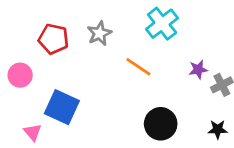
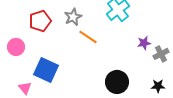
red pentagon: (54, 39) -> (40, 21), turned -30
orange line: (138, 67) -> (88, 37), moved

